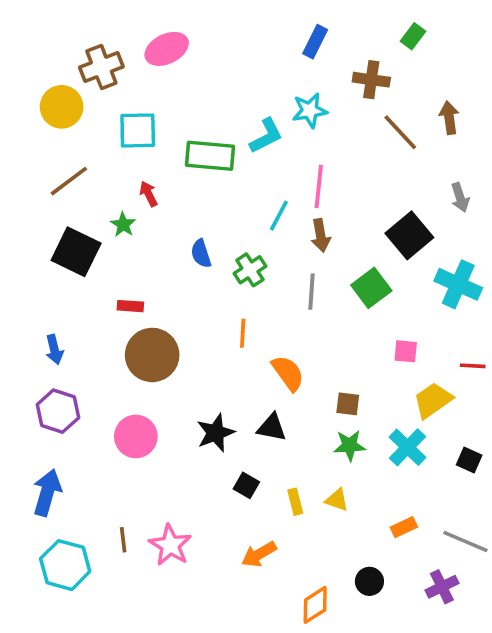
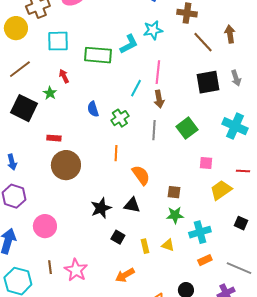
black square: (409, 235) -> (208, 82), moved, turned 30
pink circle: (136, 436) -> (45, 226), moved
cyan cross: (407, 447) -> (200, 232), moved, turned 30

